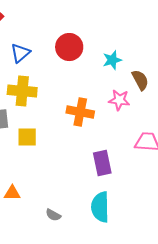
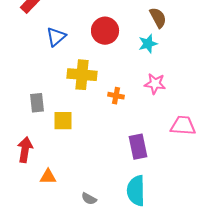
brown semicircle: (140, 80) -> (158, 18), moved
yellow cross: (22, 91) -> (82, 75), moved
orange cross: (80, 112) -> (116, 96), size x0.6

